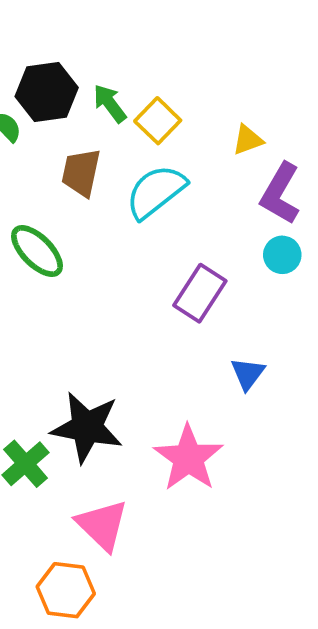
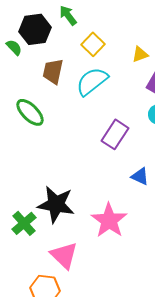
green arrow: (110, 103) -> (68, 15), moved
blue triangle: (248, 374) -> (140, 176), turned -42

